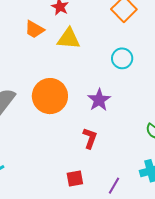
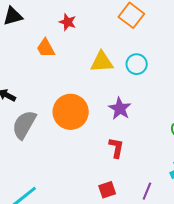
orange trapezoid: (34, 29) -> (46, 48), turned 40
yellow triangle: (69, 39) -> (102, 62), moved

